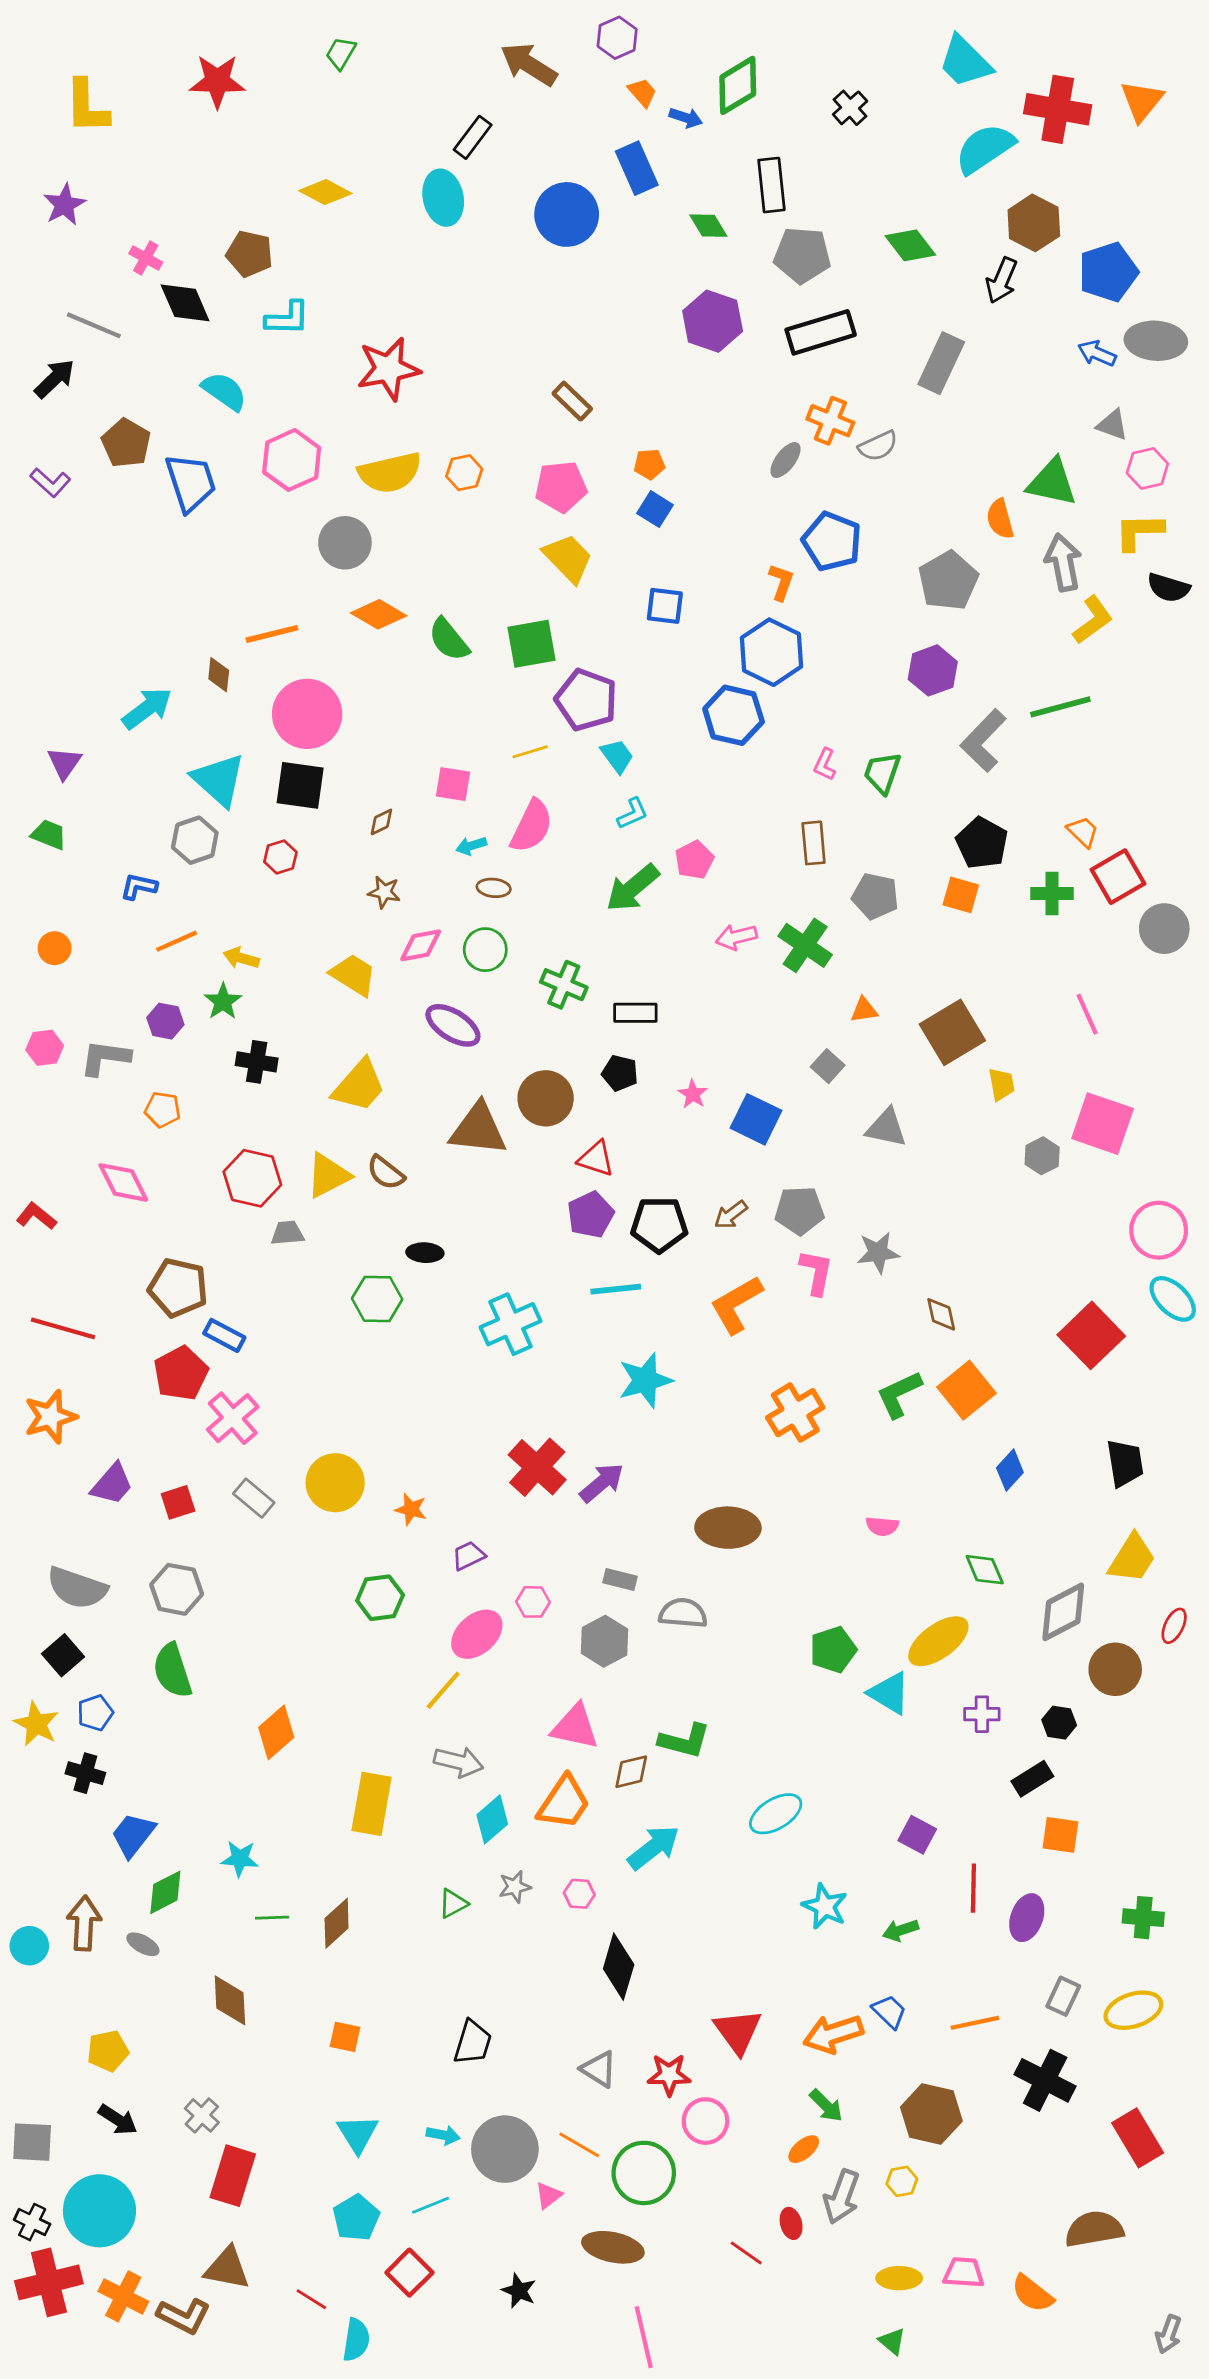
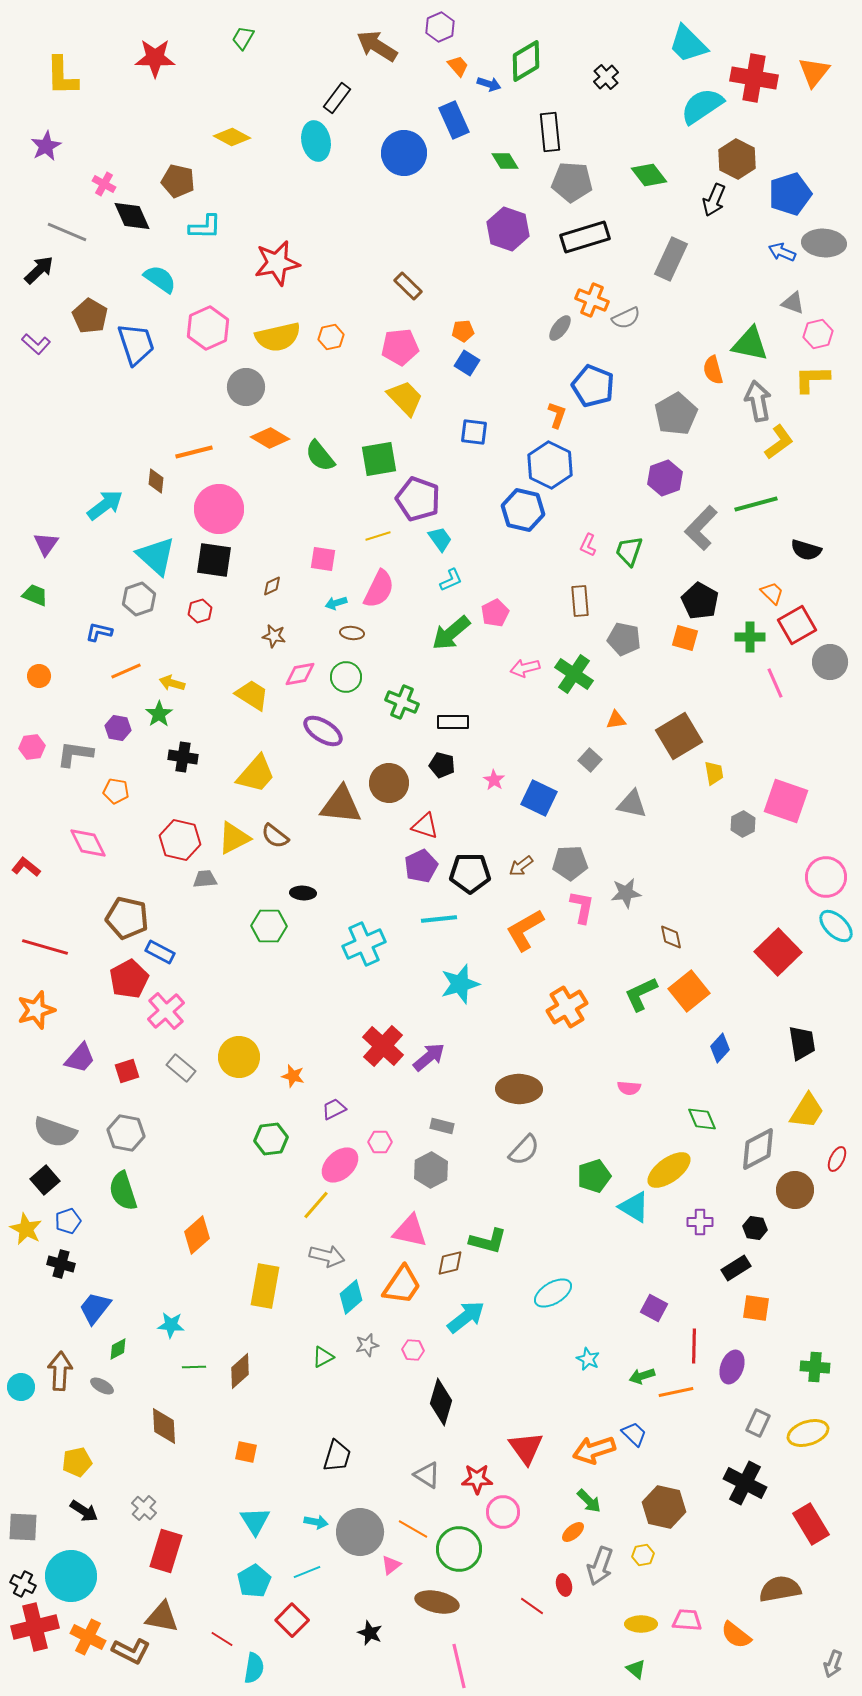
black semicircle: (1168, 588) -> (806, 550), moved
pink line: (1087, 1014) -> (775, 683), moved
gray semicircle: (683, 1613) -> (524, 1150), moved, turned 128
green diamond: (165, 1892) -> (118, 1349), size x0.7
cyan star: (825, 1906) -> (588, 1359), size x0.7
orange line: (975, 2023) -> (676, 1392), moved

